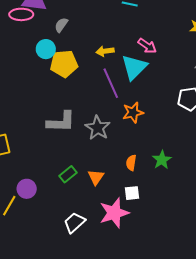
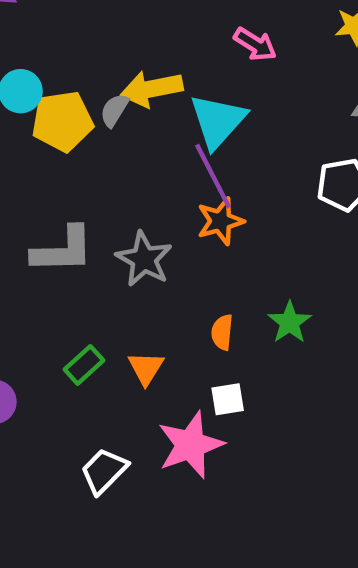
gray semicircle: (61, 25) -> (114, 110), moved
pink arrow: (147, 46) -> (255, 44), moved
yellow arrow: (105, 51) -> (152, 89), size x1.5
purple line: (111, 83) -> (213, 176), moved

